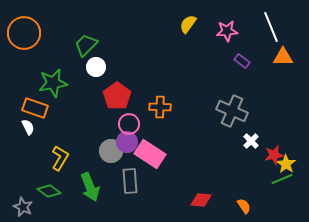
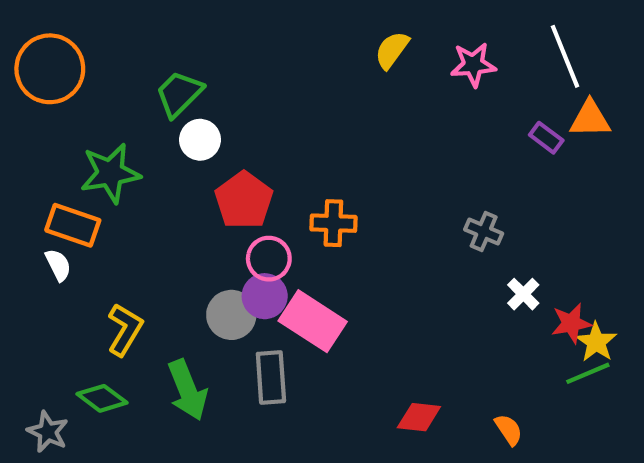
purple rectangle: (242, 61) -> (546, 138), moved
gray cross: (232, 111) -> (484, 232), size x0.6

